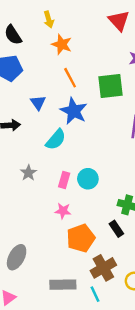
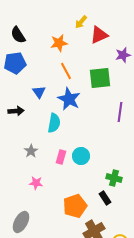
yellow arrow: (49, 19) -> (81, 22), moved, turned 56
red triangle: (119, 21) -> (99, 35), moved, turned 48
orange star: (62, 44) -> (59, 43), turned -30
cyan semicircle: (56, 140) -> (54, 123), turned -30
pink star: (63, 211) -> (36, 183), moved

